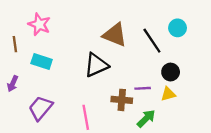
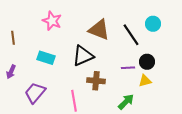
pink star: (39, 24) -> (52, 21), moved
cyan rectangle: (42, 62) -> (46, 58), moved
purple line: (143, 88) -> (128, 68), moved
brown cross: (122, 100) -> (96, 81), moved

